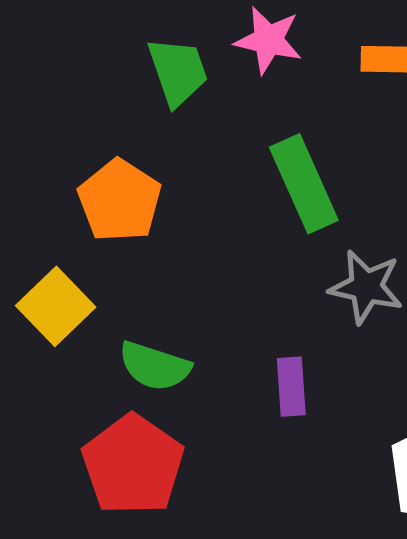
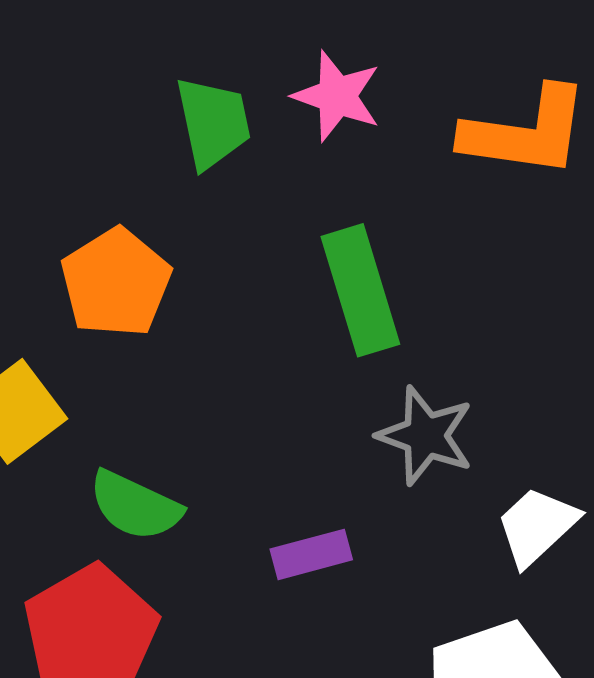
purple rectangle: (291, 387) -> (311, 554), turned 72

